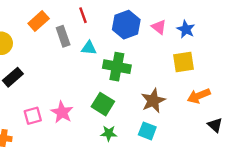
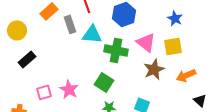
pink triangle: (159, 27) -> (146, 42), moved, size x1.5
cyan triangle: (89, 48) -> (92, 34), size x1.5
brown star: (153, 101) -> (154, 69), moved

